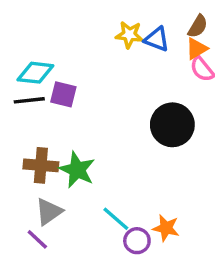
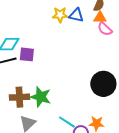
orange triangle: (197, 49) -> (100, 18), turned 40
black circle: (172, 125) -> (103, 84), moved

